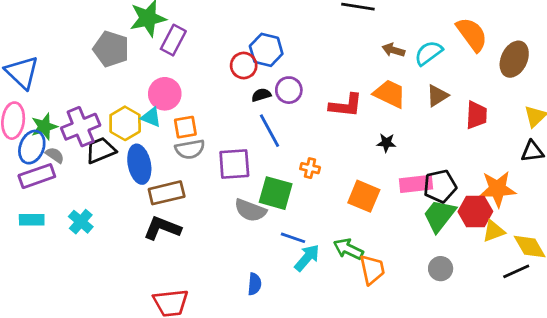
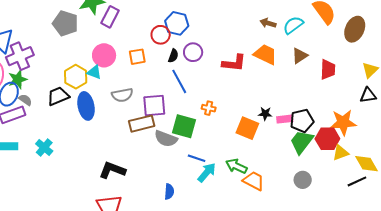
black semicircle: (261, 95) -> (173, 56), turned 128
purple cross: (81, 127) -> (20, 56), moved
orange square: (185, 127) -> (137, 57), moved
black star: (386, 143) -> (265, 114), moved
pink rectangle: (416, 184) -> (285, 119), size x0.7
brown rectangle: (167, 193) -> (142, 124), moved
black L-shape: (162, 228) -> (112, 170), moved
orange trapezoid: (372, 270) -> (254, 181), turned -50

